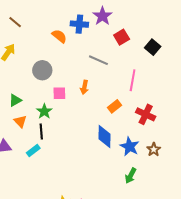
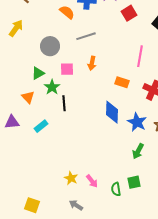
gray line: (98, 60) -> (86, 36), moved, turned -42
green triangle: (15, 100) -> (38, 73), moved
orange rectangle: (115, 106) -> (122, 82), turned 56
black line: (41, 131) -> (64, 103), moved

